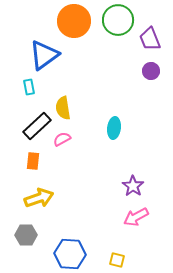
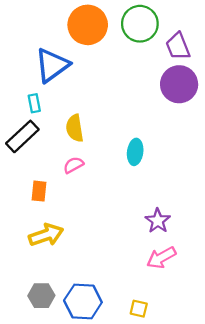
purple circle: (151, 71) -> (179, 84), size x1.8
black rectangle: (37, 126) -> (22, 136), moved
gray hexagon: (26, 235) -> (41, 296), moved

